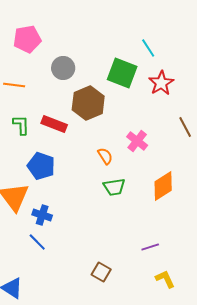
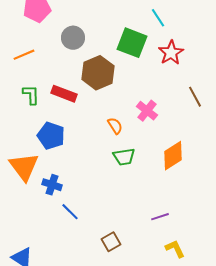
orange line: (14, 85) -> (24, 55), turned -30
blue line: (37, 242) -> (70, 212), moved
brown square: (101, 272) -> (111, 242), turned 30

